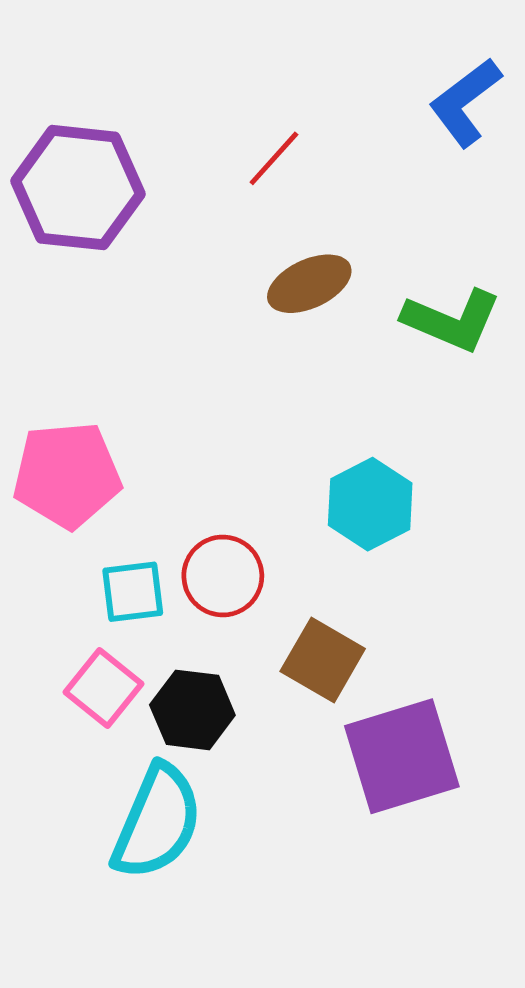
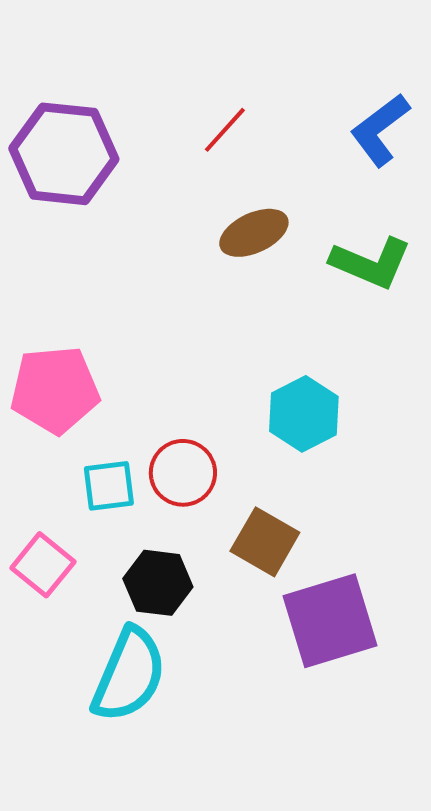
blue L-shape: (465, 102) -> (380, 130), moved
pink square: (104, 688) -> (43, 565), moved

